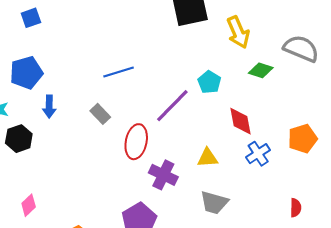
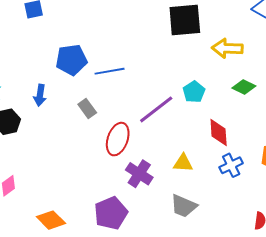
yellow arrow: (238, 32) -> (227, 48), turned 108
blue pentagon: (26, 73) -> (71, 60), moved

